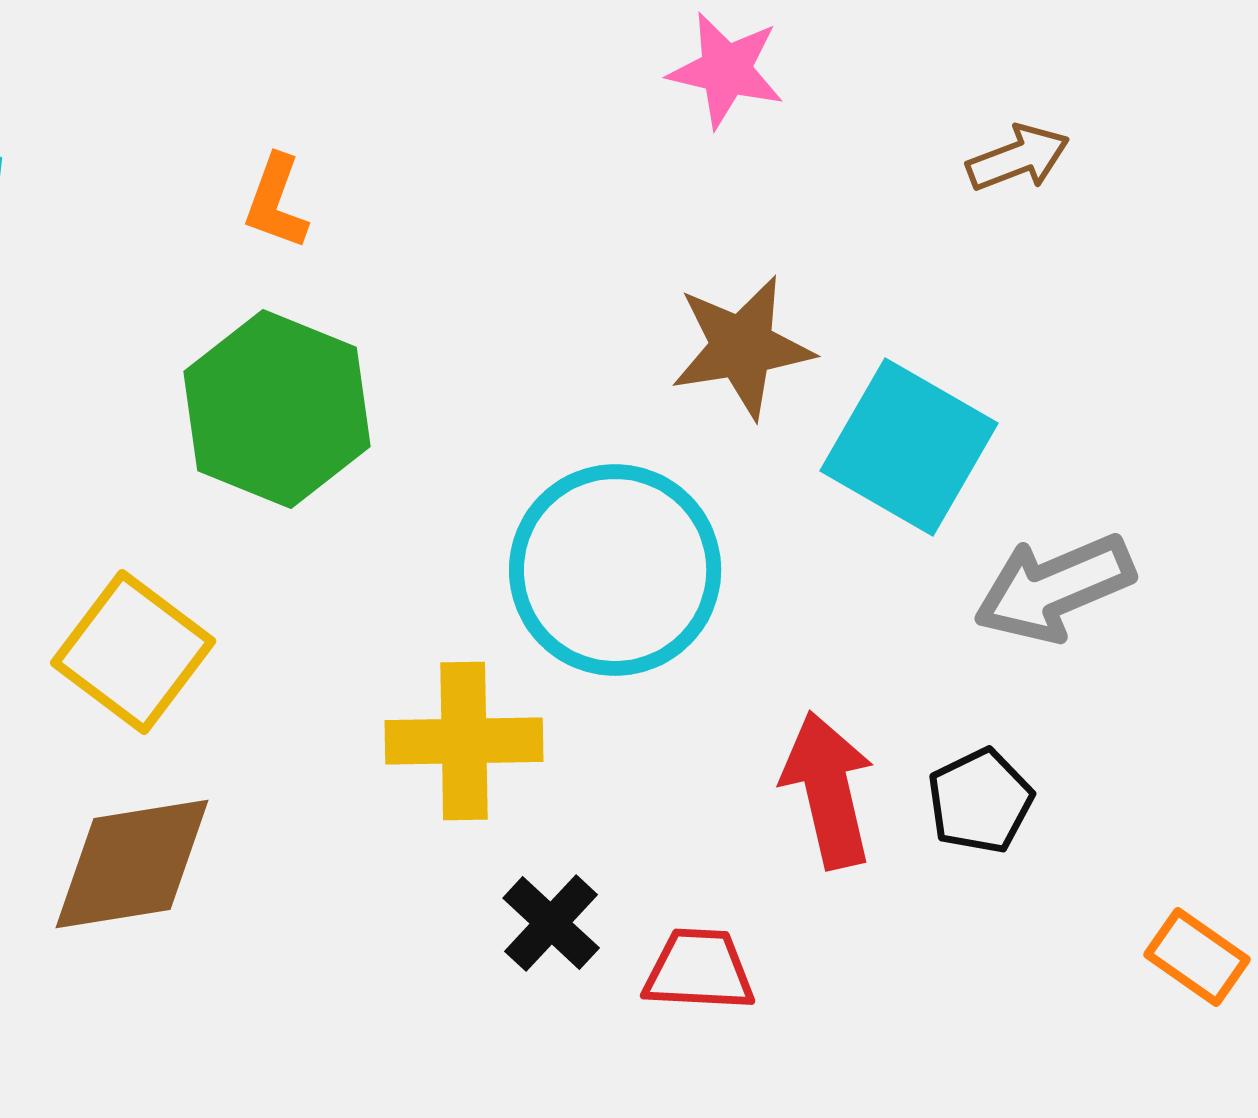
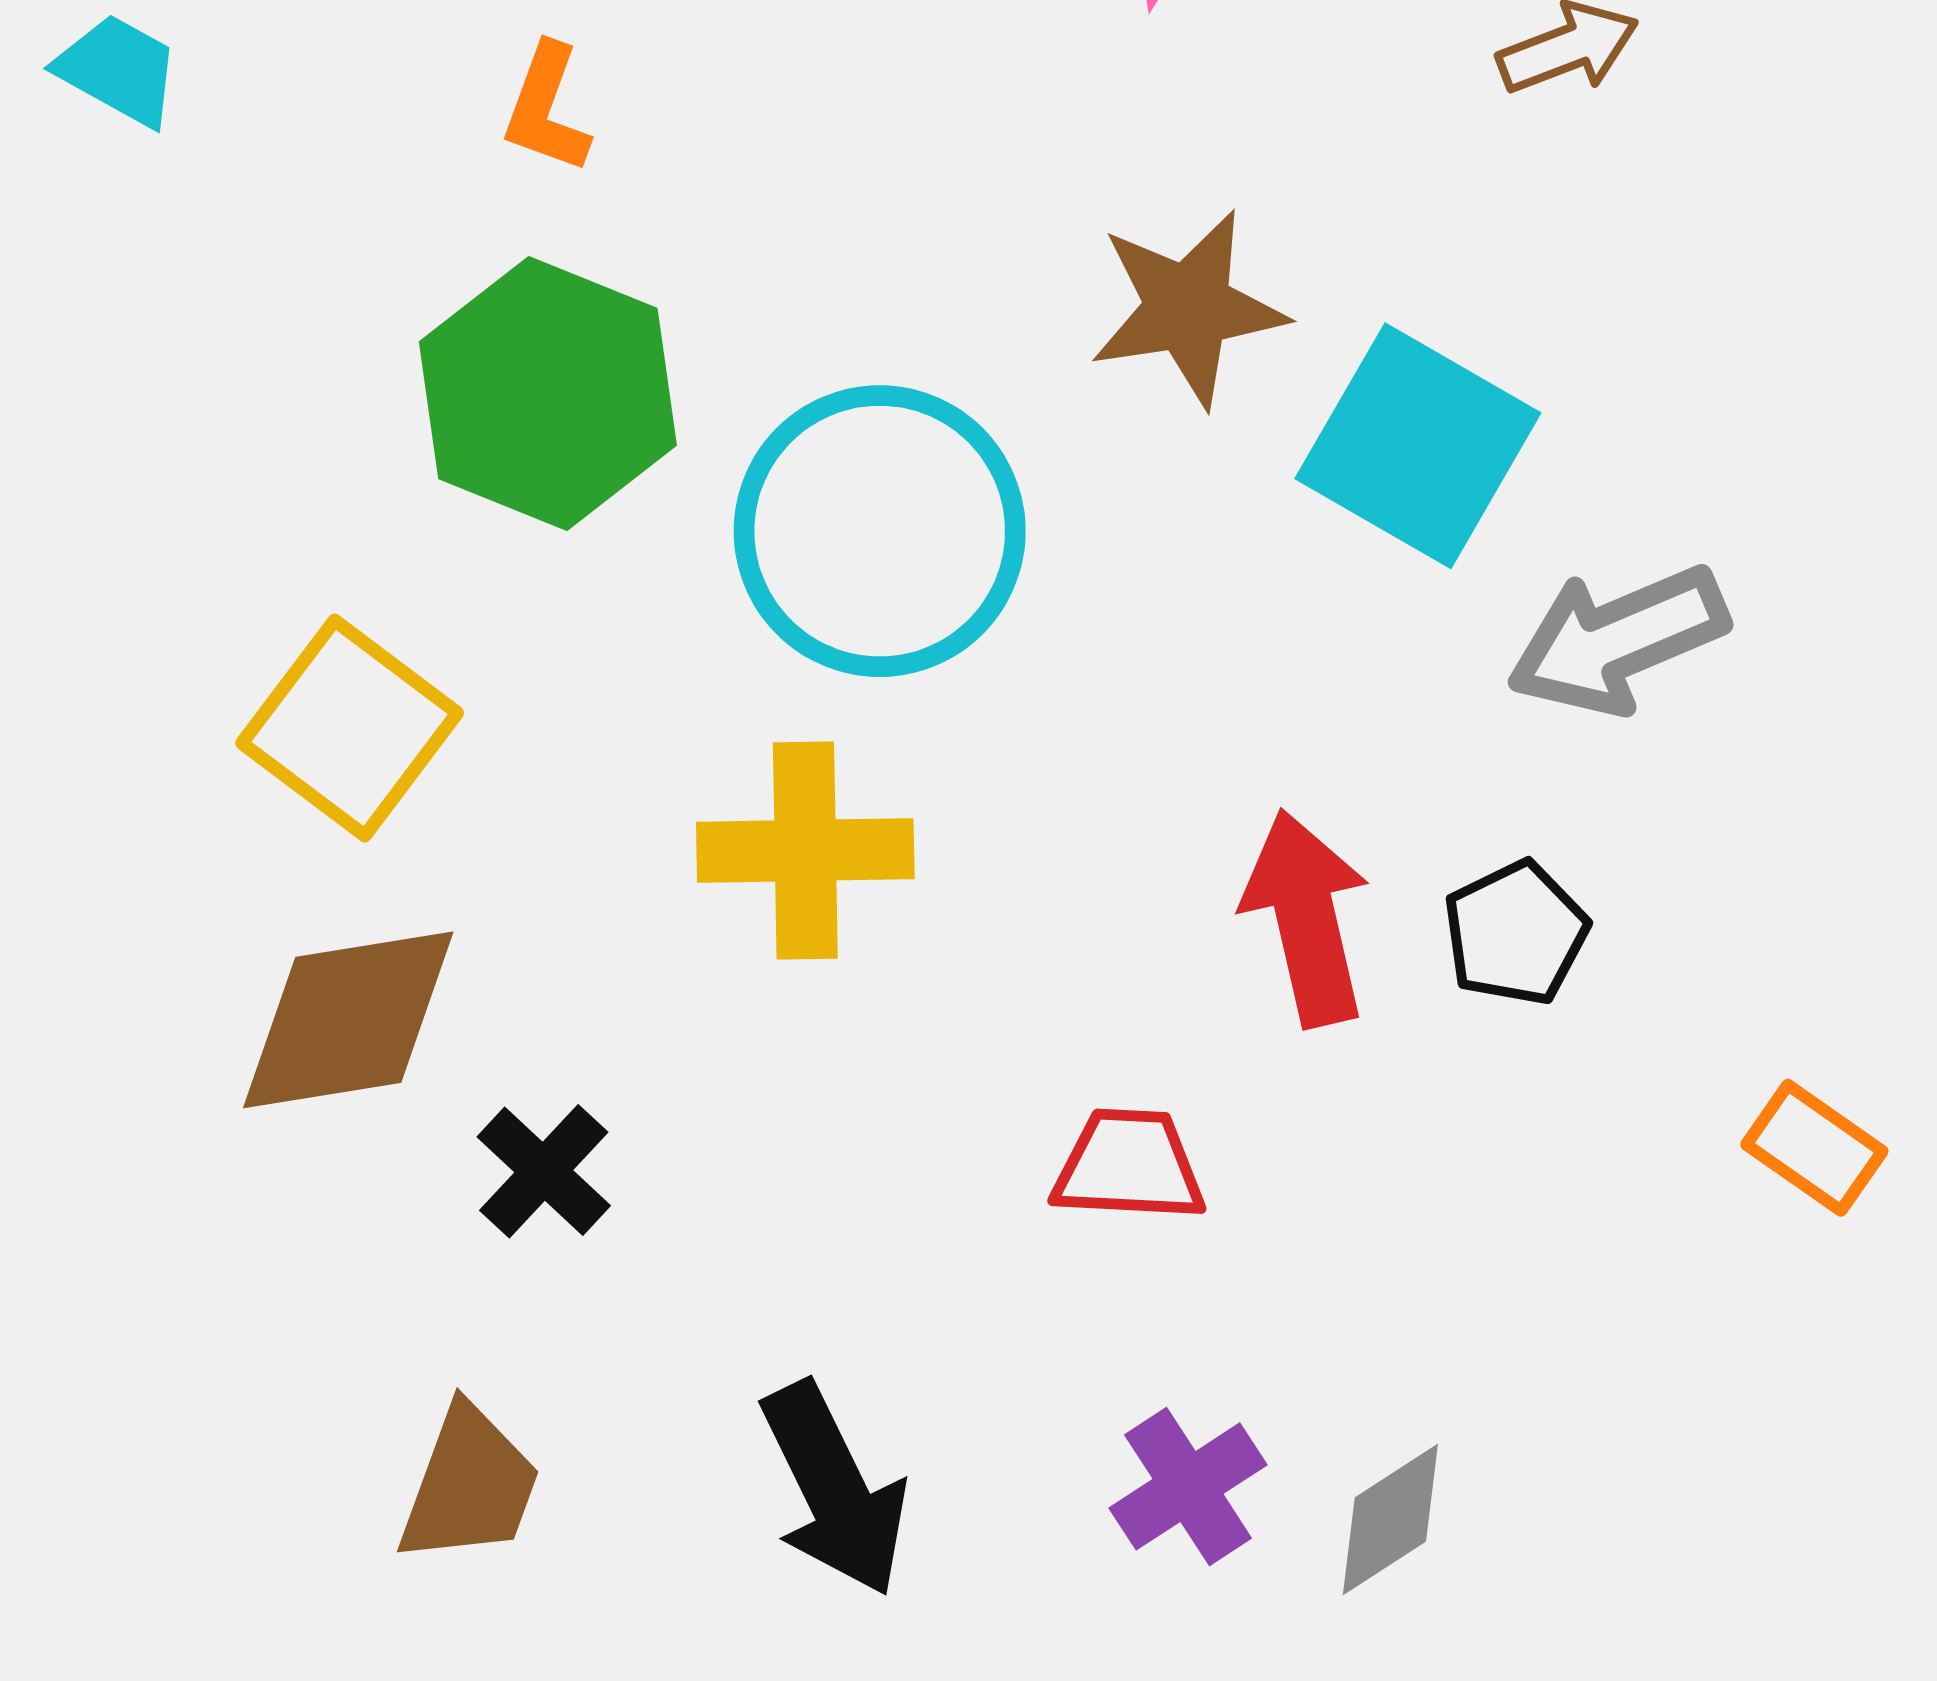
cyan circle: (615, 570) -> (880, 531), moved
black cross: (551, 923) -> (544, 1171), moved

